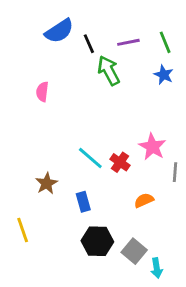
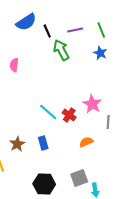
brown star: (47, 183) -> (17, 144), moved
black hexagon: (97, 241) -> (44, 184), moved
gray square: (134, 251) -> (79, 178), turned 30

